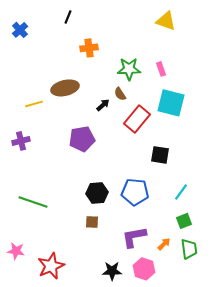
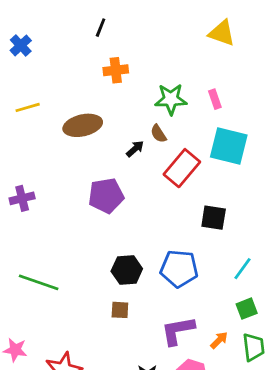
black line: (68, 17) -> (101, 28), moved
yellow line: (34, 104) -> (28, 107), moved

